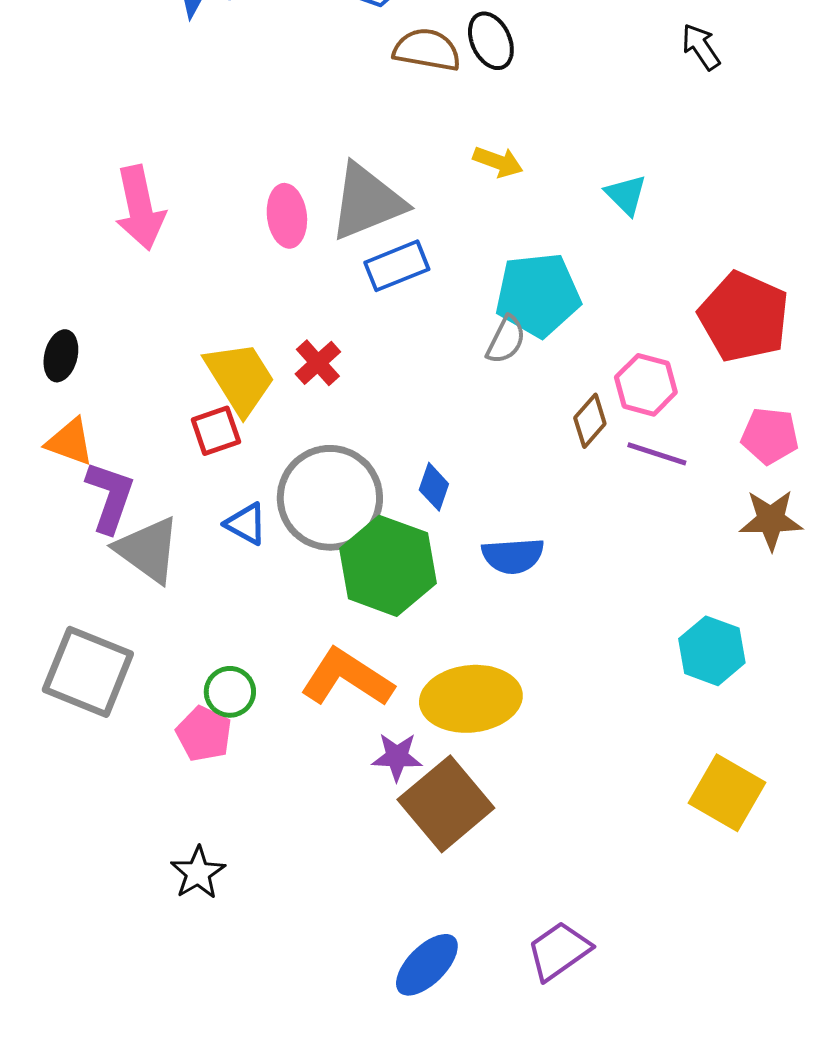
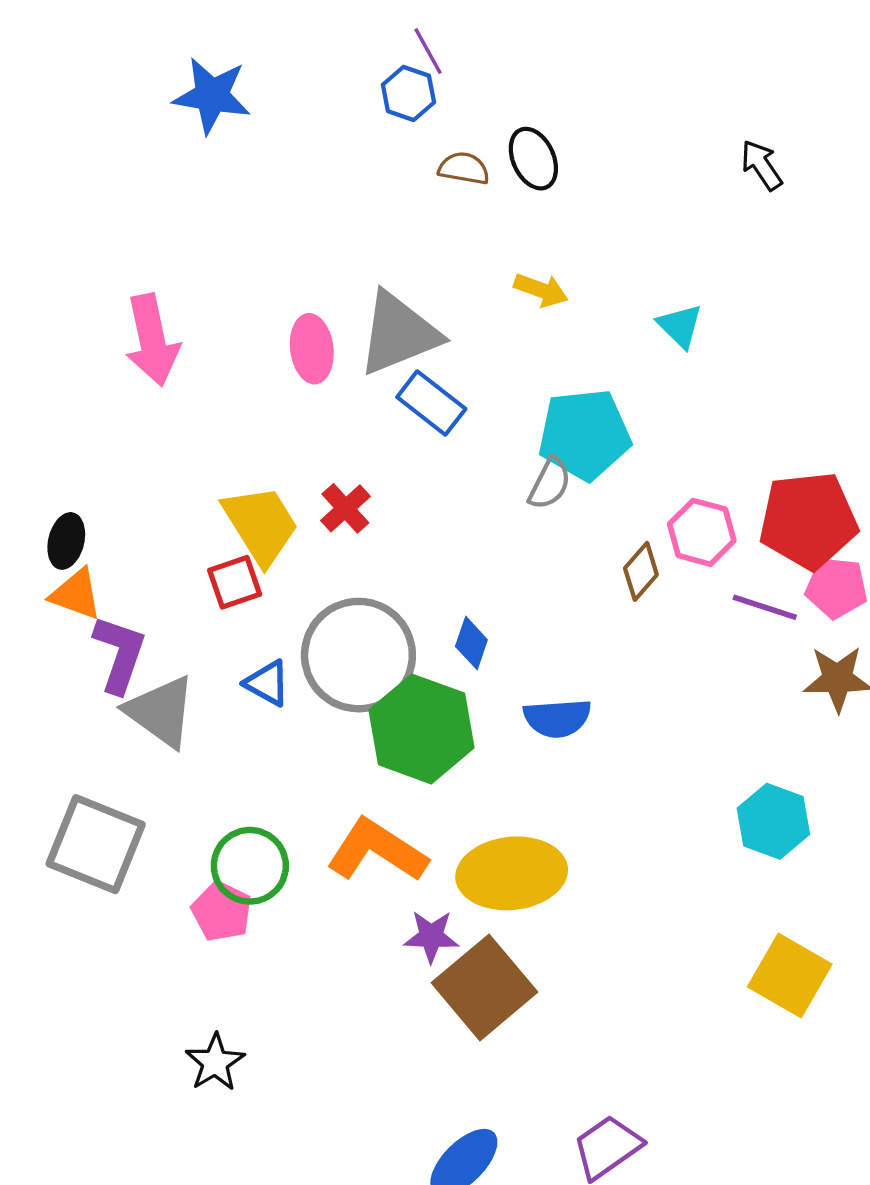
brown semicircle: (427, 50) -> (464, 168), size x0.7
blue rectangle: (397, 266) -> (431, 403), turned 60
red pentagon: (744, 317) -> (808, 520), moved, turned -30
black ellipse: (61, 356) -> (66, 541), moved
purple line: (657, 454) -> (765, 607), moved
green circle: (230, 692) -> (250, 866), size x1.4

